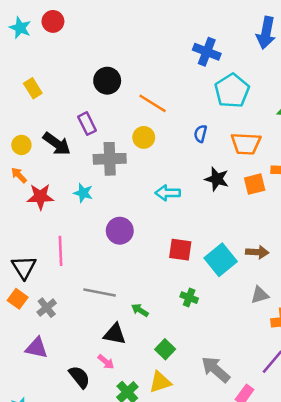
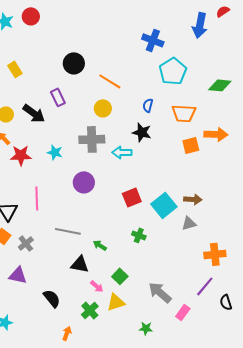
gray cross: (110, 159) -> (92, 139), moved
black star: (217, 179) -> (142, 132), moved
red square: (180, 250) -> (132, 197), turned -30
gray triangle: (260, 295) -> (189, 223), moved
pink arrow: (106, 362) -> (97, 286), moved

